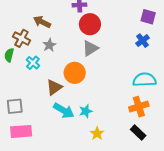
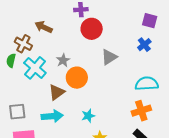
gray star: (49, 45) -> (63, 60), moved
gray triangle: (90, 48) -> (109, 57), moved
cyan cross: (33, 63) -> (35, 68), size x1.6
cyan arrow: (64, 111) -> (52, 116), moved, turned -35

